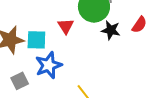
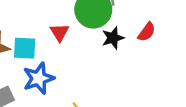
black star: (111, 30) -> (113, 38), turned -30

